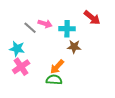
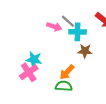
gray line: (30, 28) -> (68, 21), moved
cyan star: (17, 49) -> (34, 59), moved

